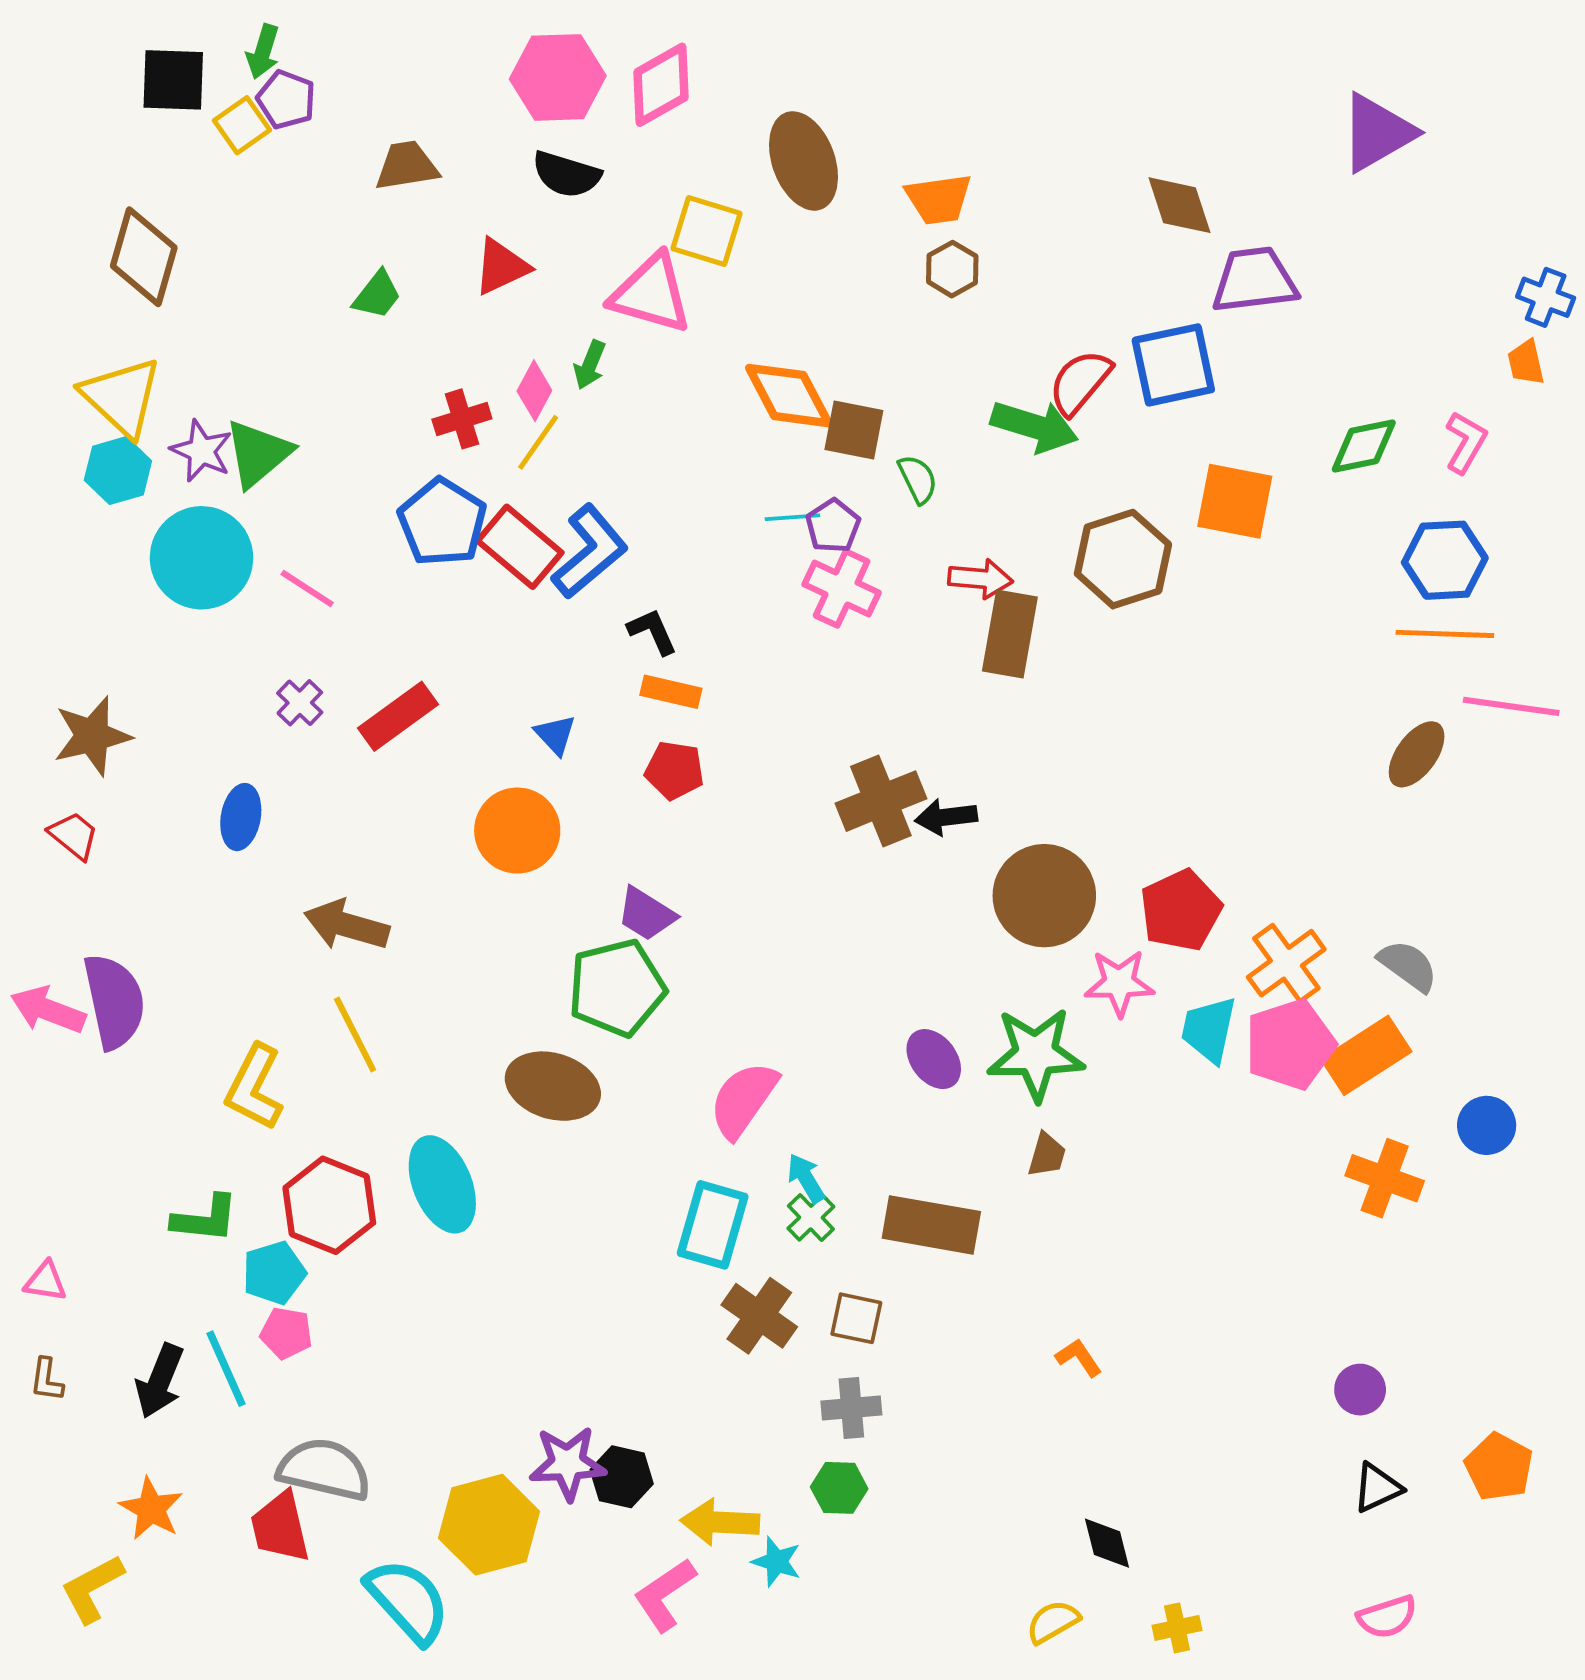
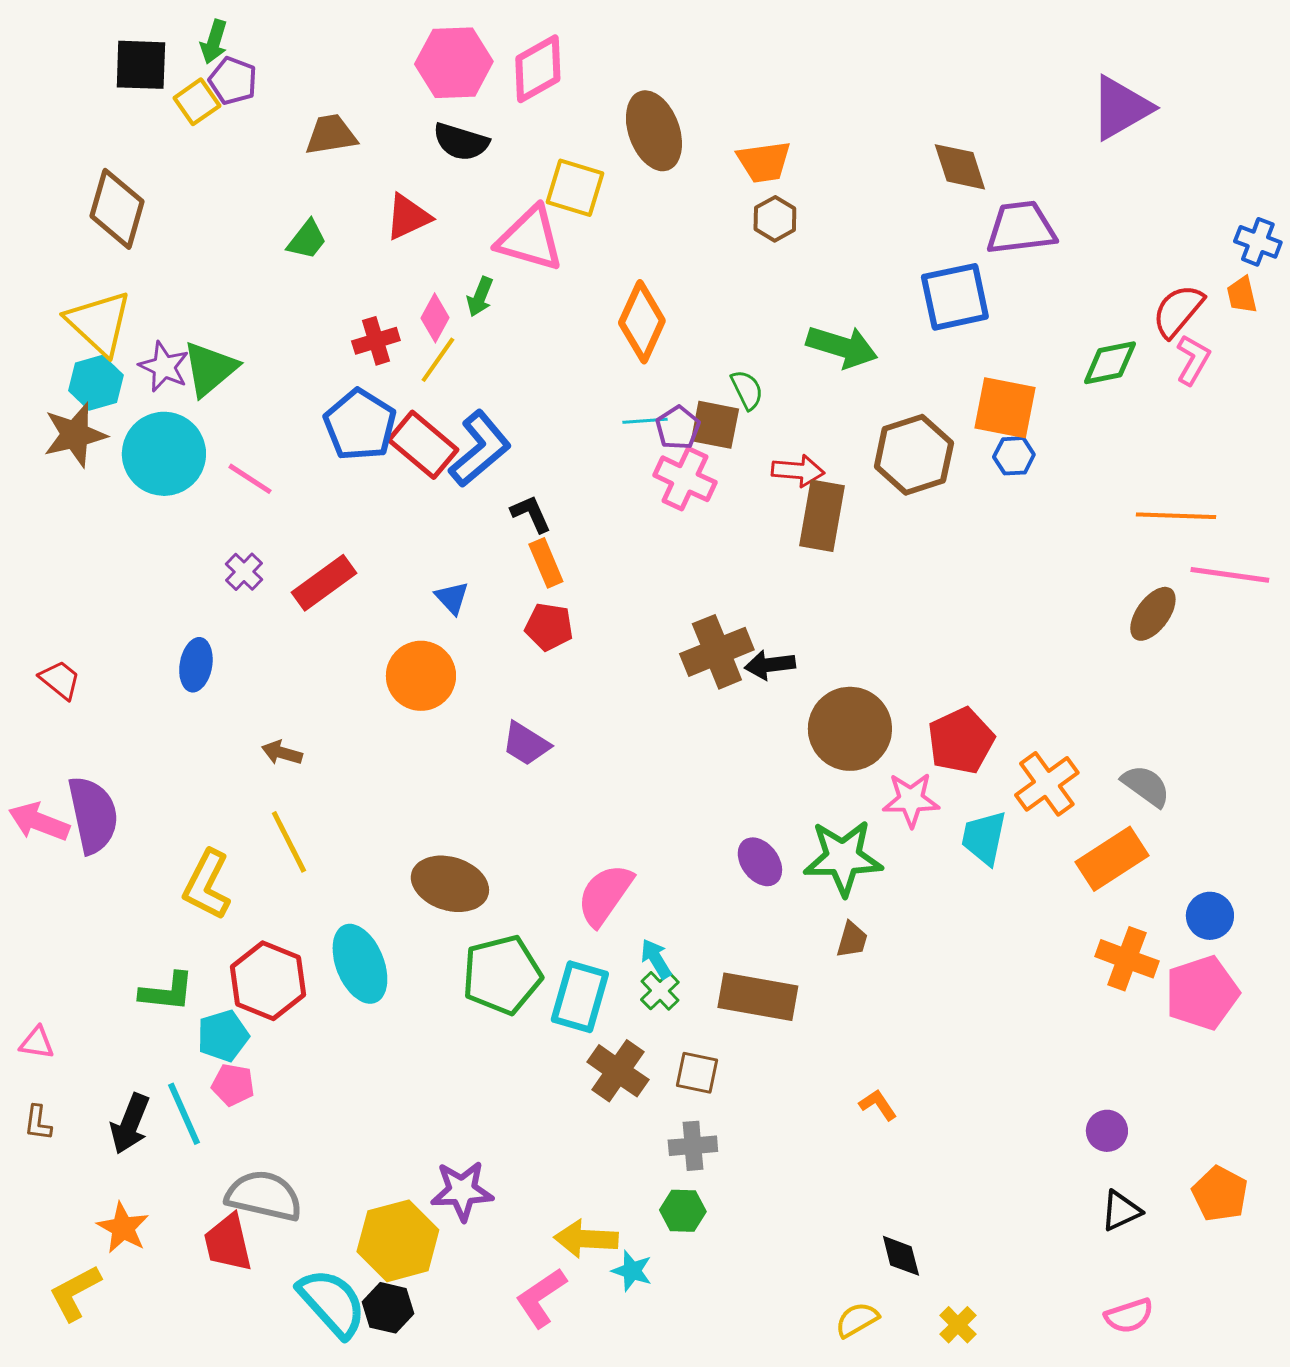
red semicircle: (1080, 382) -> (1178, 311), moved
orange diamond: (789, 396) -> (642, 322), turned 52
brown square: (854, 430) -> (715, 425), moved
blue hexagon: (1445, 560) -> (1014, 456), moved, size x0.6
orange rectangle: (671, 692) -> (546, 563), turned 54
brown star: (92, 736) -> (75, 435), moved
brown arrow: (346, 925) -> (282, 753), size x0.6
green pentagon: (617, 988) -> (502, 975), moved
pink pentagon: (1290, 1044) -> (1202, 993), moved
black hexagon: (622, 1477) -> (388, 1308), moved
yellow cross: (1177, 1628) -> (958, 1325), turned -33

